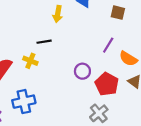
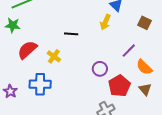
yellow arrow: (58, 14) -> (105, 22), moved
yellow cross: (30, 61) -> (54, 56), moved

